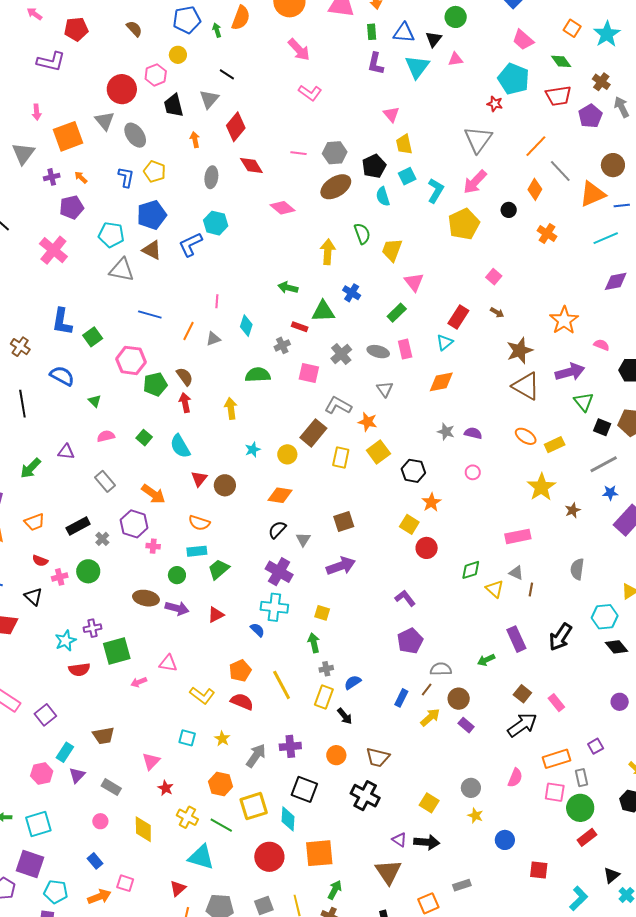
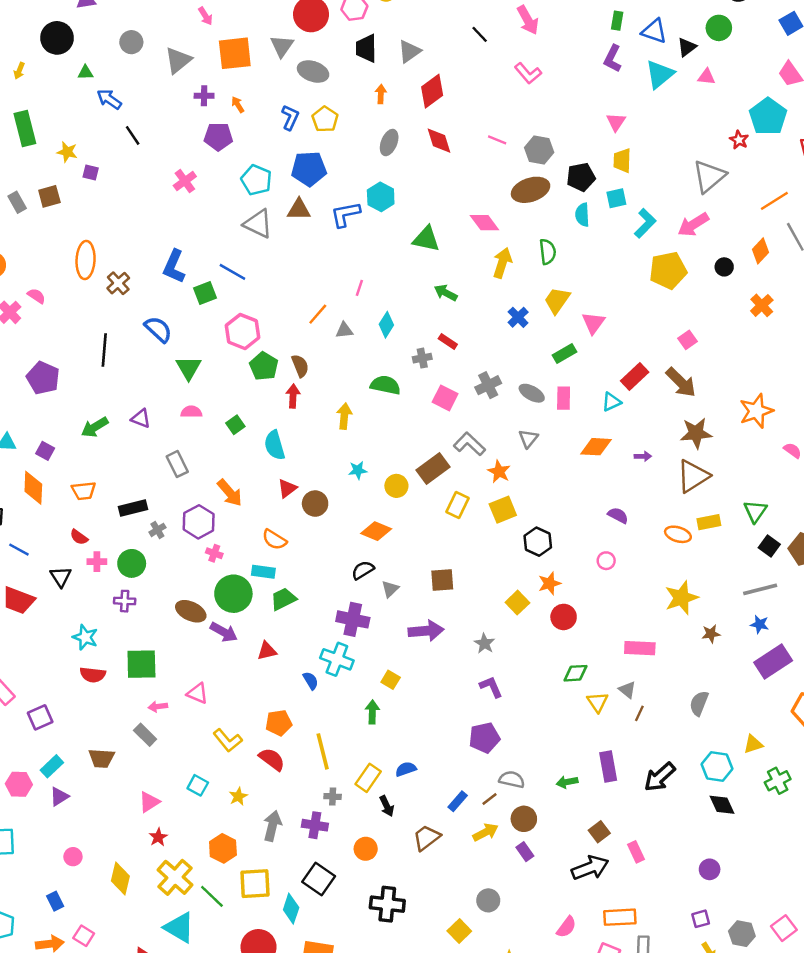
black line: (227, 74) -> (480, 34), moved
pink arrow: (37, 112) -> (206, 16), turned -42
gray ellipse: (135, 135) -> (313, 71), turned -50
pink diamond: (283, 208) -> (484, 223), moved
pink cross: (53, 250) -> (185, 181), size x0.7
brown triangle: (152, 250) -> (299, 210), turned -40
yellow trapezoid: (392, 250) -> (557, 300), moved
green triangle: (323, 311) -> (426, 239), moved
brown arrow: (497, 312) -> (681, 382), size x2.0
blue line: (150, 315) -> (232, 272), moved
purple arrow: (570, 372) -> (643, 456), moved, size x0.5
green pentagon: (155, 384) -> (264, 366), turned 30
brown triangle: (526, 386) -> (693, 476), turned 44
green triangle: (95, 401) -> (189, 368), size x1.6
gray star: (446, 432) -> (485, 643), moved
orange ellipse: (526, 436) -> (678, 534), turned -30
yellow rectangle: (555, 445) -> (709, 522), moved
red circle: (427, 548) -> (564, 617), moved
purple cross: (279, 572) -> (353, 619), turned -32
green circle: (177, 575) -> (233, 594), size x1.8
purple cross: (93, 628) -> (125, 601), moved
cyan star: (66, 641) -> (85, 637), turned 30
gray cross: (326, 669) -> (333, 796), moved
purple square: (596, 746) -> (701, 919), moved
gray arrow: (256, 756) -> (272, 826), turned -35
brown trapezoid: (378, 757) -> (427, 838), moved, turned 115
gray rectangle: (111, 787) -> (145, 735), moved
gray circle: (471, 788) -> (488, 900), moved
black cross: (365, 796) -> (387, 904), turned -36
yellow cross: (187, 817) -> (175, 877), size x1.4

